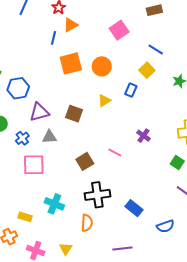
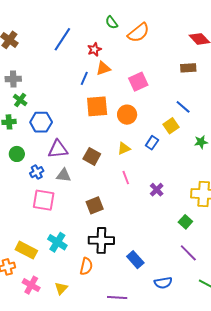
pink square: (119, 30) -> (138, 82), moved
pink line: (115, 152) -> (126, 178), moved, turned 32
yellow rectangle: (25, 217) -> (26, 250), size x1.5

